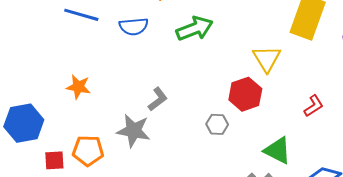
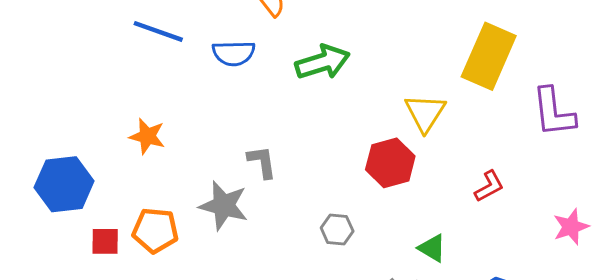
gray L-shape: (158, 99) -> (262, 162), turned -65
gray hexagon: (217, 124) -> (337, 230), moved
green triangle: (278, 151) -> (432, 248), size x0.7

